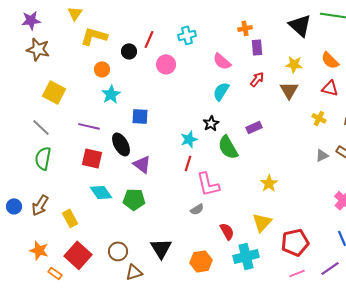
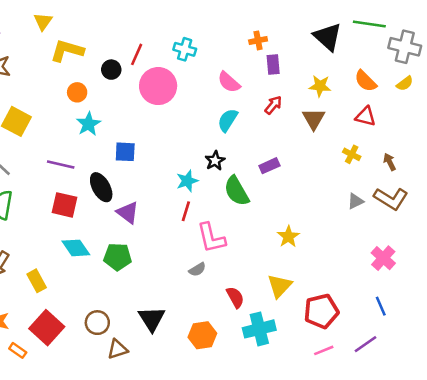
cyan cross: (187, 35) -> (185, 49), turned 30
pink circle: (166, 64) -> (158, 86), size x1.5

